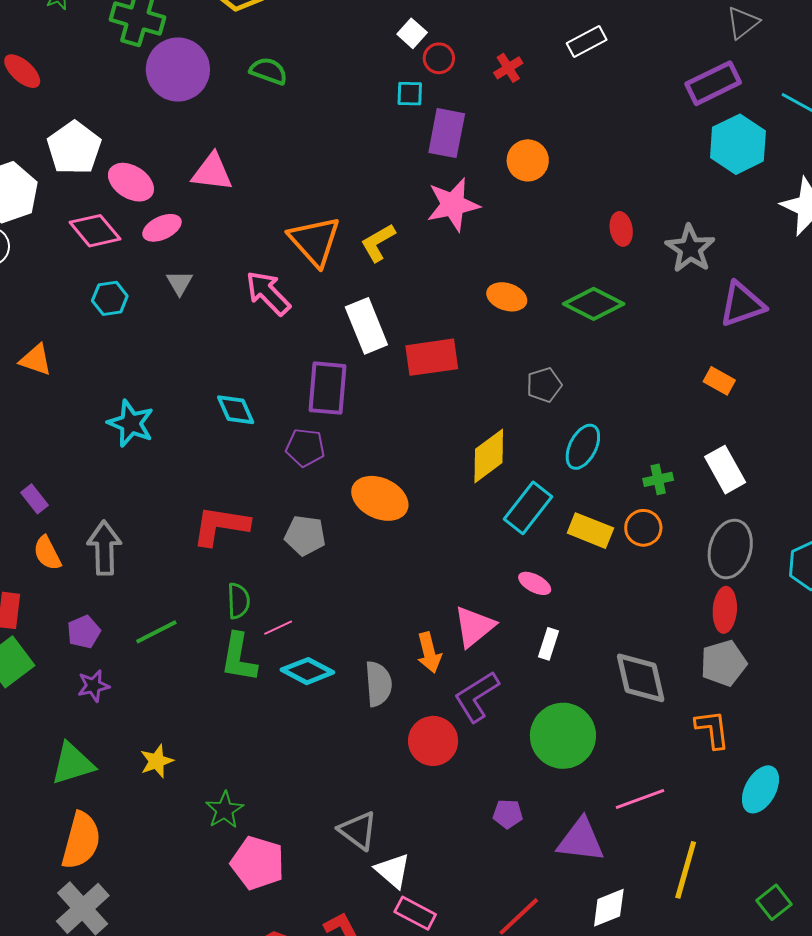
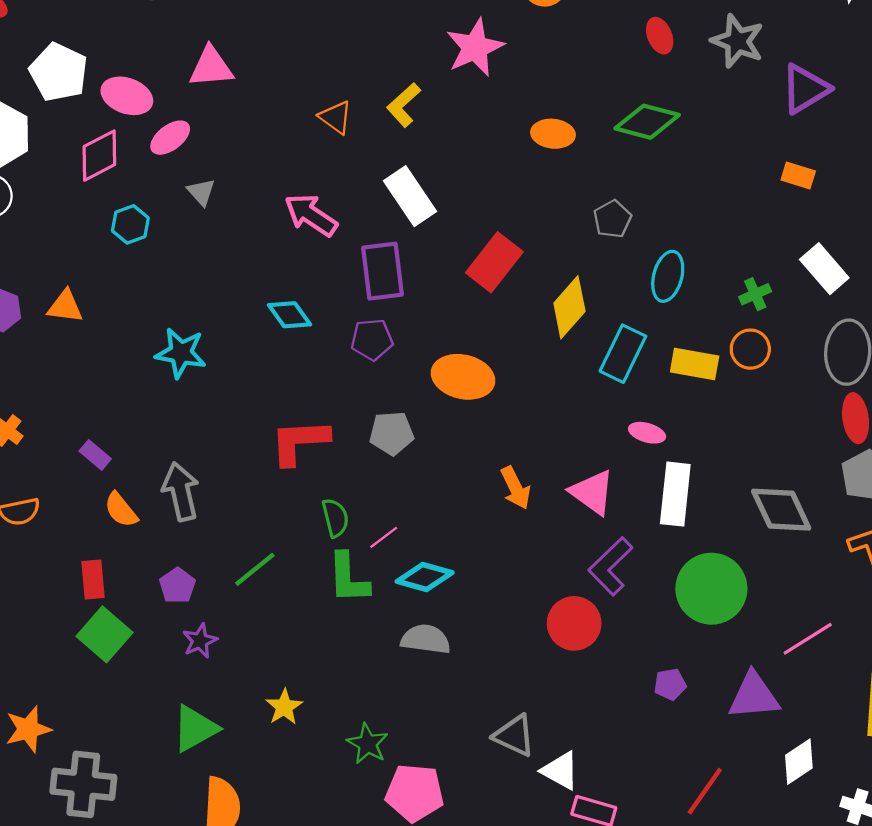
pink diamond: (95, 231) -> (99, 156), turned -66
orange triangle: (315, 241) -> (336, 117), size x0.6
pink arrow: (268, 293) -> (311, 215), moved
red rectangle: (432, 357) -> (494, 262), moved, turned -32
pink triangle: (474, 627) -> (592, 492), turned -33
white rectangle: (548, 644) -> (675, 494), size x1.8
orange arrow: (429, 653) -> (516, 488), moved
gray semicircle: (378, 684) -> (426, 639), moved, turned -66

